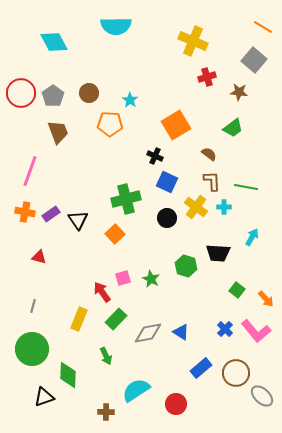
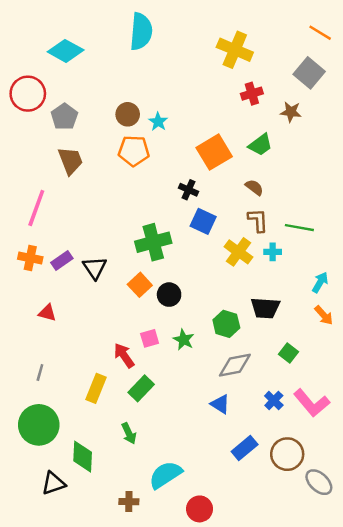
cyan semicircle: (116, 26) -> (141, 31), turned -84
cyan diamond: (54, 42) -> (66, 51), turned -32
red circle: (21, 93) -> (28, 94), moved
brown circle: (89, 93) -> (128, 114), moved
green trapezoid: (233, 128) -> (260, 145), moved
black circle: (167, 218) -> (169, 295), moved
cyan arrow: (252, 237) -> (320, 282), moved
orange arrow: (266, 299) -> (324, 315), moved
gray diamond: (148, 333) -> (235, 365), moved
red circle: (176, 404) -> (200, 509), moved

